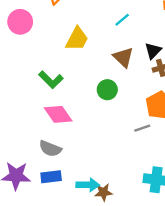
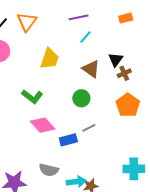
gray line: (142, 128) -> (89, 128), moved
gray semicircle: (50, 149) -> (49, 170), moved
blue rectangle: (51, 177) -> (68, 140), moved

